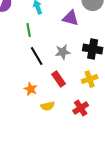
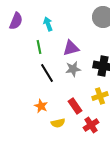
purple triangle: (71, 18) -> (71, 48), moved, turned -30
red rectangle: (59, 79) -> (75, 106), moved

